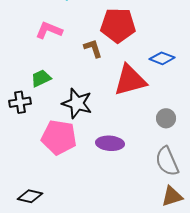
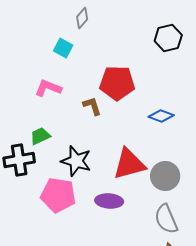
red triangle: (130, 80) -> (129, 164), moved
black cross: (20, 102) -> (19, 160), size x1.4
gray circle: (166, 118) -> (165, 176), size x1.5

